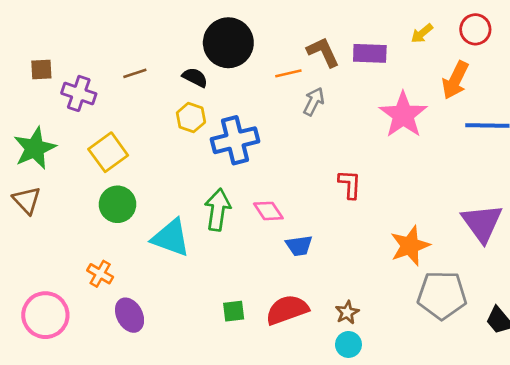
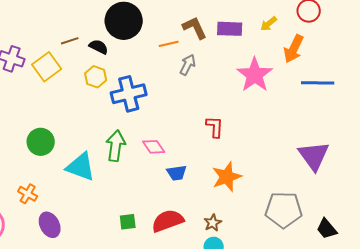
yellow arrow: (422, 33) -> (269, 24), moved
brown line: (135, 73) -> (70, 41), moved
yellow square: (108, 152) -> (47, 67), moved
orange star: (410, 246) -> (227, 177), moved

